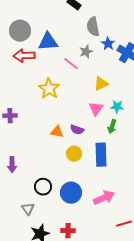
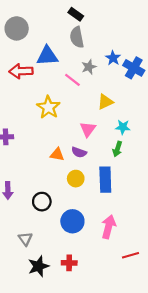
gray semicircle: (93, 27) -> (77, 37), moved
gray circle: (20, 31) -> (17, 28), moved
pink triangle: (96, 109) -> (88, 129), moved
black circle: (43, 187) -> (42, 202), moved
pink arrow: (104, 198) -> (109, 227), turned -50

